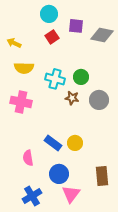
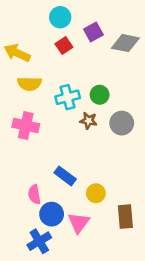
purple square: (76, 26) -> (93, 32), turned -35
yellow arrow: (14, 43) -> (17, 53), size x1.5
cyan cross: (55, 79) -> (68, 97), turned -30
yellow circle: (75, 143) -> (96, 193), moved
blue circle: (59, 174) -> (52, 214), moved
pink triangle: (71, 194) -> (79, 223), moved

